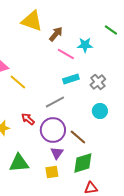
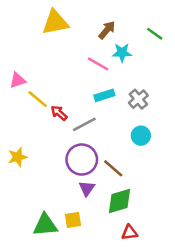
yellow triangle: (32, 21) -> (55, 22), turned -30
brown arrow: (56, 34) -> (107, 30), moved
red arrow: (28, 119) -> (59, 113), moved
green triangle: (19, 163) -> (45, 225), moved
yellow square: (52, 172) -> (73, 220), moved

